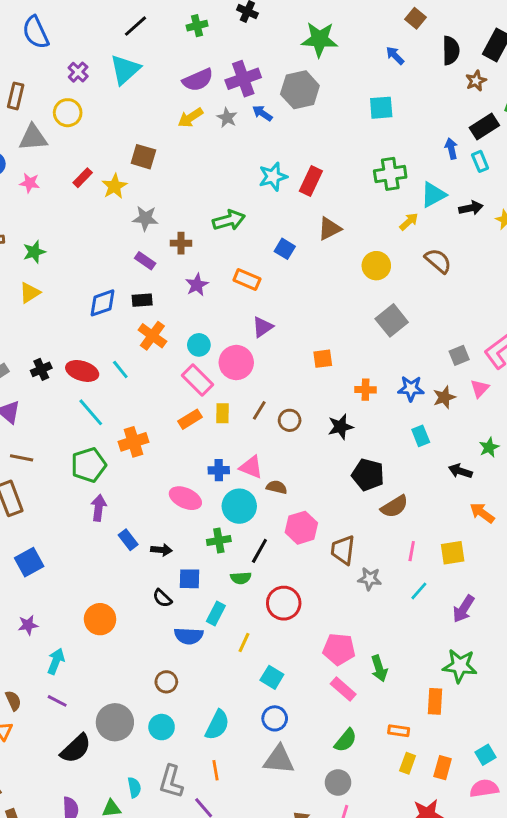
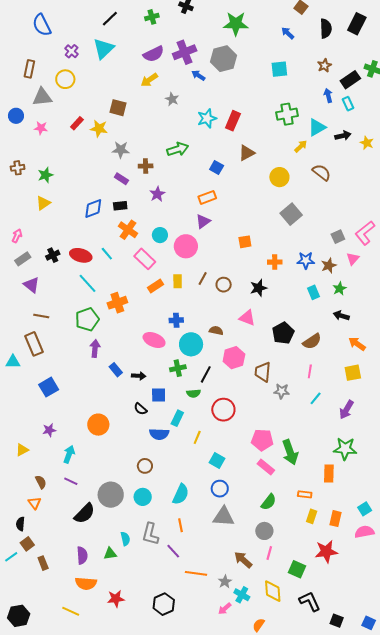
brown star: (476, 81) -> (324, 65), moved
gray star: (227, 118) -> (172, 99), moved
yellow star: (114, 186) -> (99, 129), turned -30
orange rectangle: (247, 279) -> (207, 197), moved, turned -42
pink rectangle: (197, 380) -> (145, 259), moved
green star: (489, 447) -> (339, 289), moved
pink triangle: (251, 467) -> (247, 318), moved
black pentagon: (368, 475) -> (283, 333), moved, turned 30
brown semicircle: (394, 507) -> (312, 341), moved
yellow square: (453, 553) -> (353, 373), moved
green arrow: (379, 668) -> (290, 452), size x1.4

